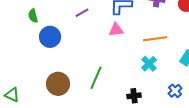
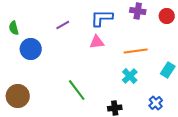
green line: (96, 78) -> (77, 90), turned -60
brown circle: (58, 84) -> (18, 96), moved

